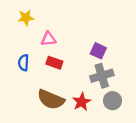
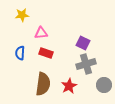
brown semicircle: (51, 99) -> (43, 84), turned -105
gray circle: (113, 101) -> (104, 85), moved

